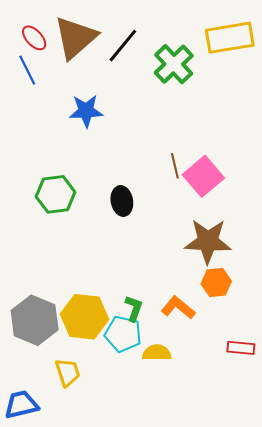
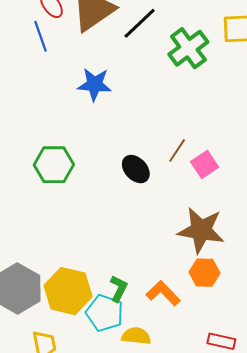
brown line: (175, 166) -> (177, 150), turned 40
pink square: (203, 176) -> (205, 164), size x0.7
black ellipse: (122, 201) -> (136, 169), moved, turned -40

